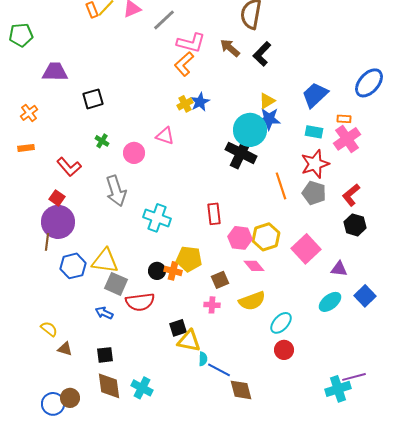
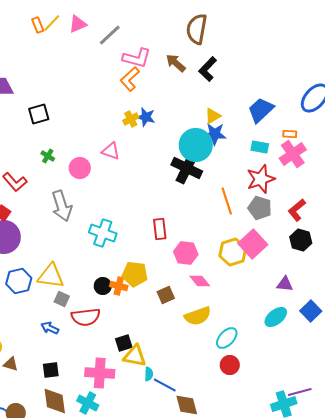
blue star: (200, 102) -> (146, 117), turned -30
yellow hexagon: (266, 237) -> (233, 252), moved
pink square: (306, 249) -> (253, 244), moved
gray square: (116, 284) -> (62, 299), size x0.7
pink cross: (212, 305) -> (100, 373), moved, size x1.8

